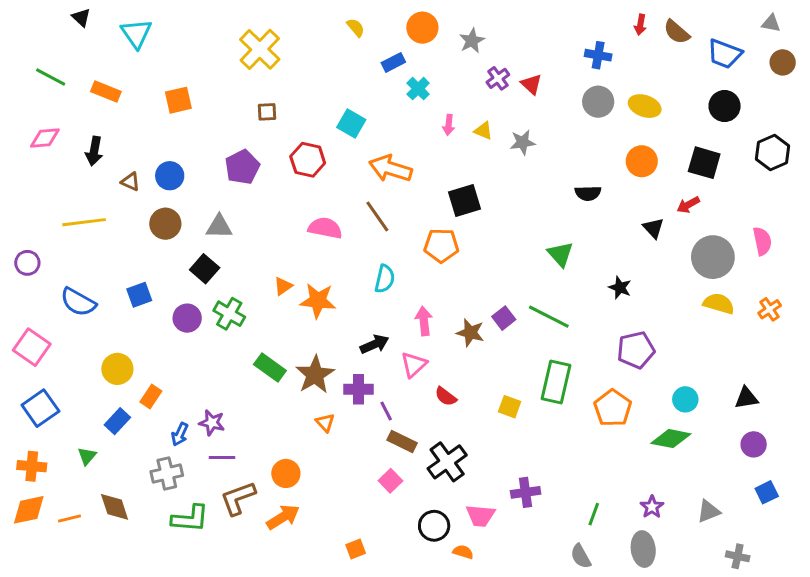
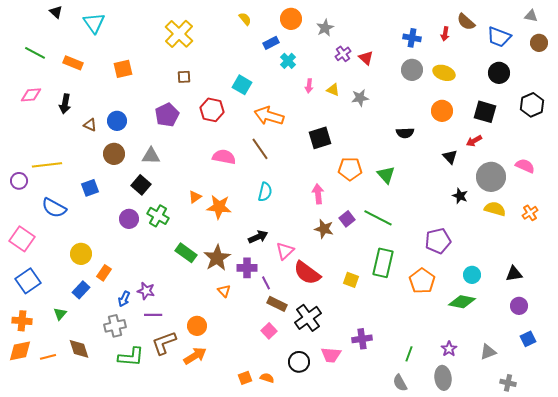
red arrow: (640, 25) -> (445, 34), moved
yellow line: (84, 222) -> (47, 165), moved
pink semicircle: (762, 241) -> (525, 166), turned -54
orange pentagon: (441, 245) -> (350, 169), moved
black star: (620, 288) -> (460, 196), moved
blue square: (139, 295) -> (90, 188), moved
pink arrow: (424, 321) -> (318, 194), moved
red semicircle: (446, 397) -> (307, 273), size x1.8
orange semicircle: (463, 552) -> (267, 378), moved

